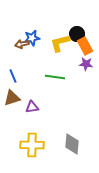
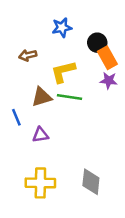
blue star: (32, 38) -> (62, 27), moved
yellow L-shape: (60, 43) -> (63, 72), moved
blue line: (13, 76) -> (16, 117), moved
brown triangle: (12, 98) -> (42, 97), moved

